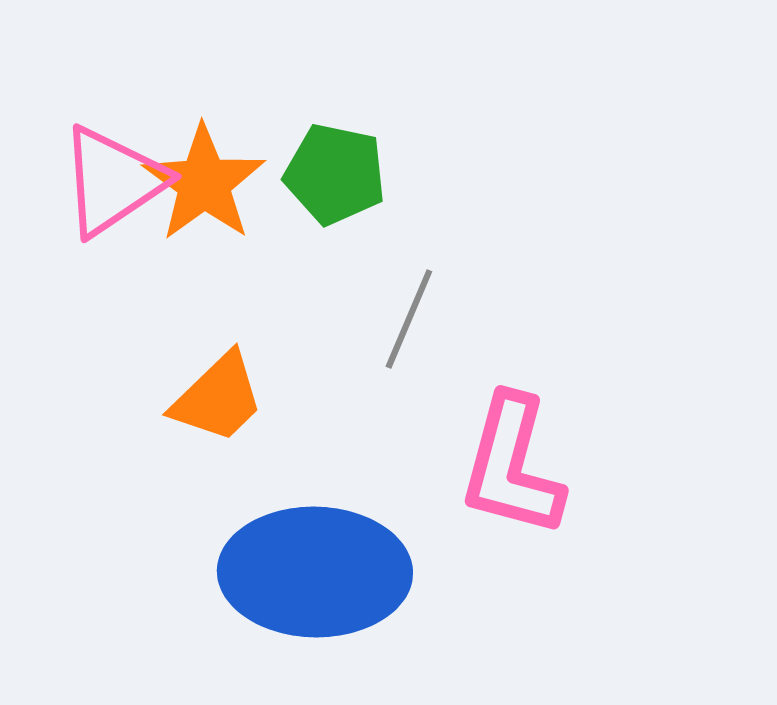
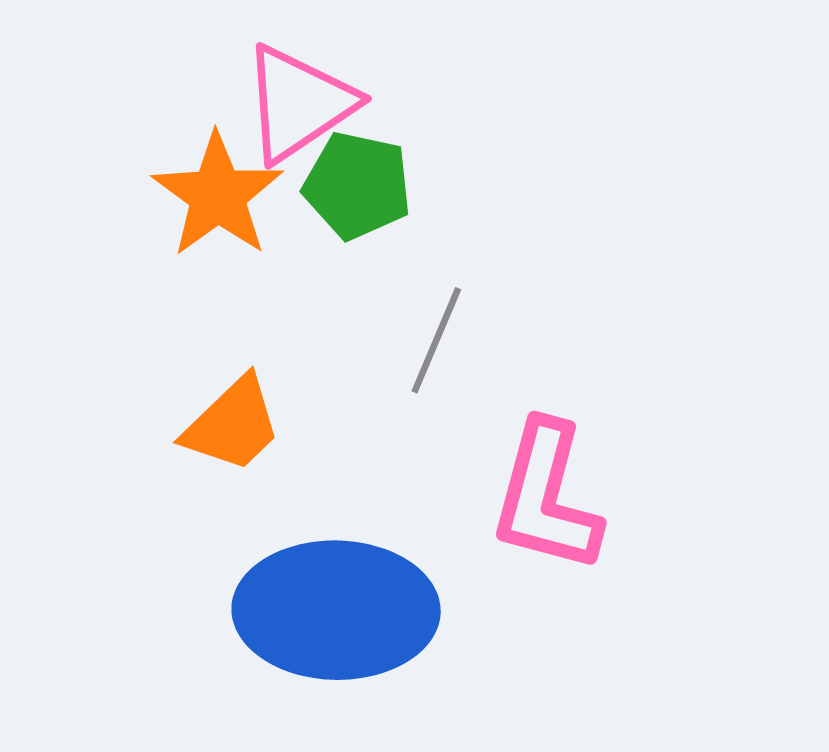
pink triangle: (113, 181) -> (299, 103), moved

